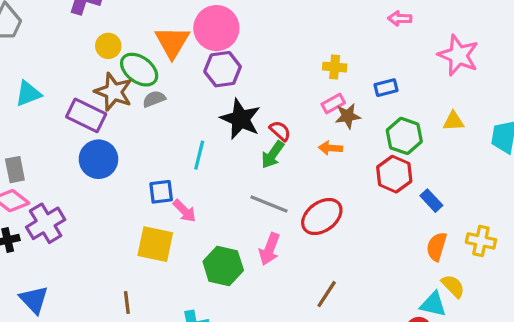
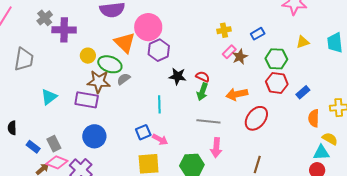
black star: (241, 119) -> (178, 76), size x0.7
orange arrow: (330, 148) -> (237, 94), moved, size x1.5
blue circle: (98, 159) -> (94, 136), moved
blue rectangle: (431, 201) -> (303, 92), turned -72
red ellipse: (322, 217) -> (256, 118), moved

